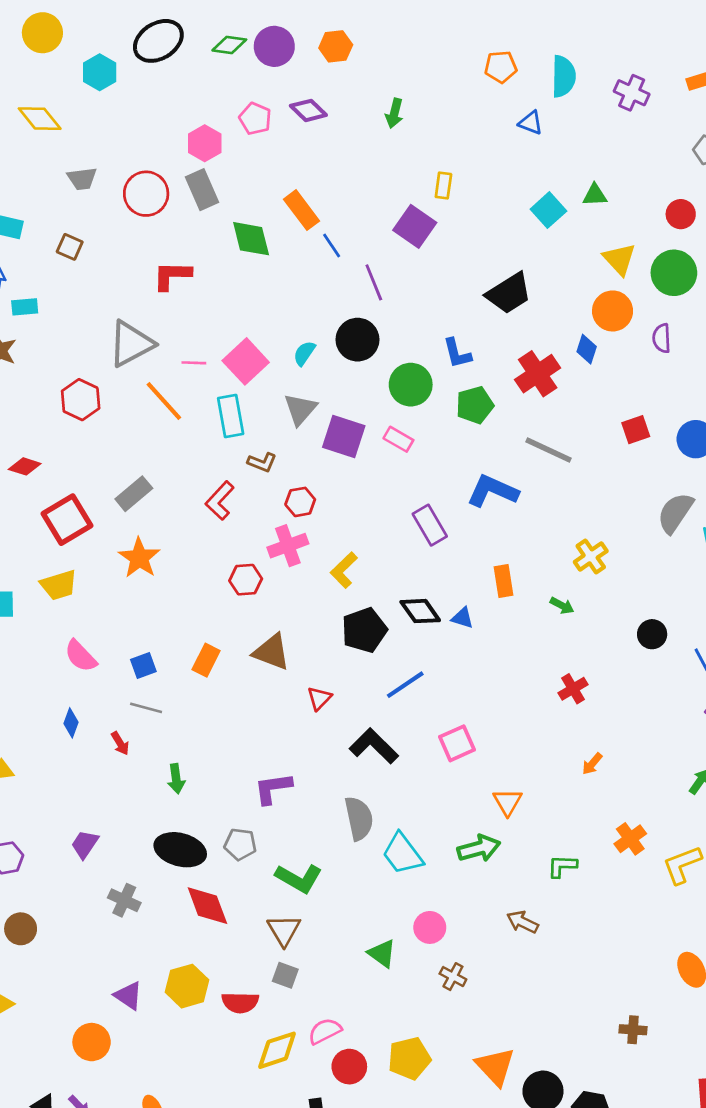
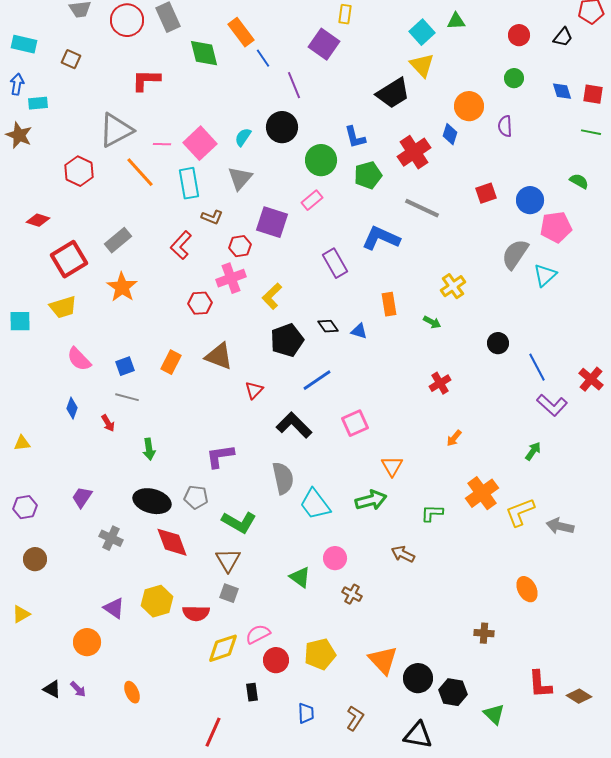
yellow triangle: (619, 259) -> (422, 65), moved
green circle: (674, 273) -> (514, 78), size x0.6
purple square: (344, 436) -> (272, 222), moved
pink rectangle: (398, 439) -> (312, 200), turned -70
black diamond: (420, 611) -> (328, 326), size x0.7
orange cross: (630, 839) -> (482, 493), size x1.4

